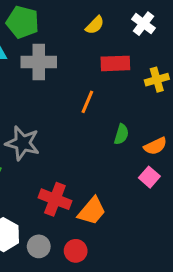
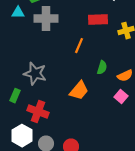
red cross: (55, 199) -> (38, 112), moved
orange trapezoid: (92, 211) -> (79, 91), moved

